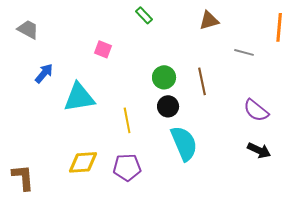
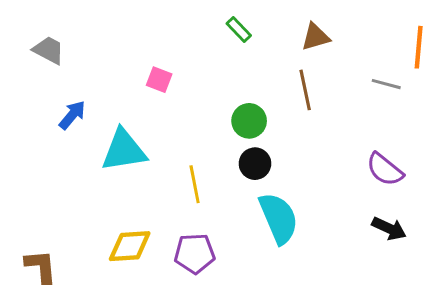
green rectangle: (144, 15) -> (239, 29), moved
gray line: (244, 52) -> (386, 84), moved
brown line: (202, 81) -> (305, 90), moved

